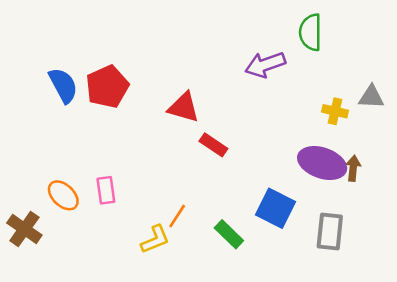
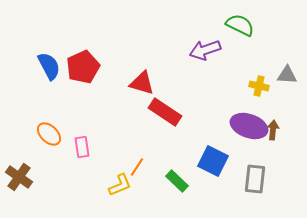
green semicircle: (310, 32) -> (240, 25), turned 116
red rectangle: (213, 145) -> (165, 112), size x1.5
orange ellipse: (63, 195) -> (49, 134), moved

